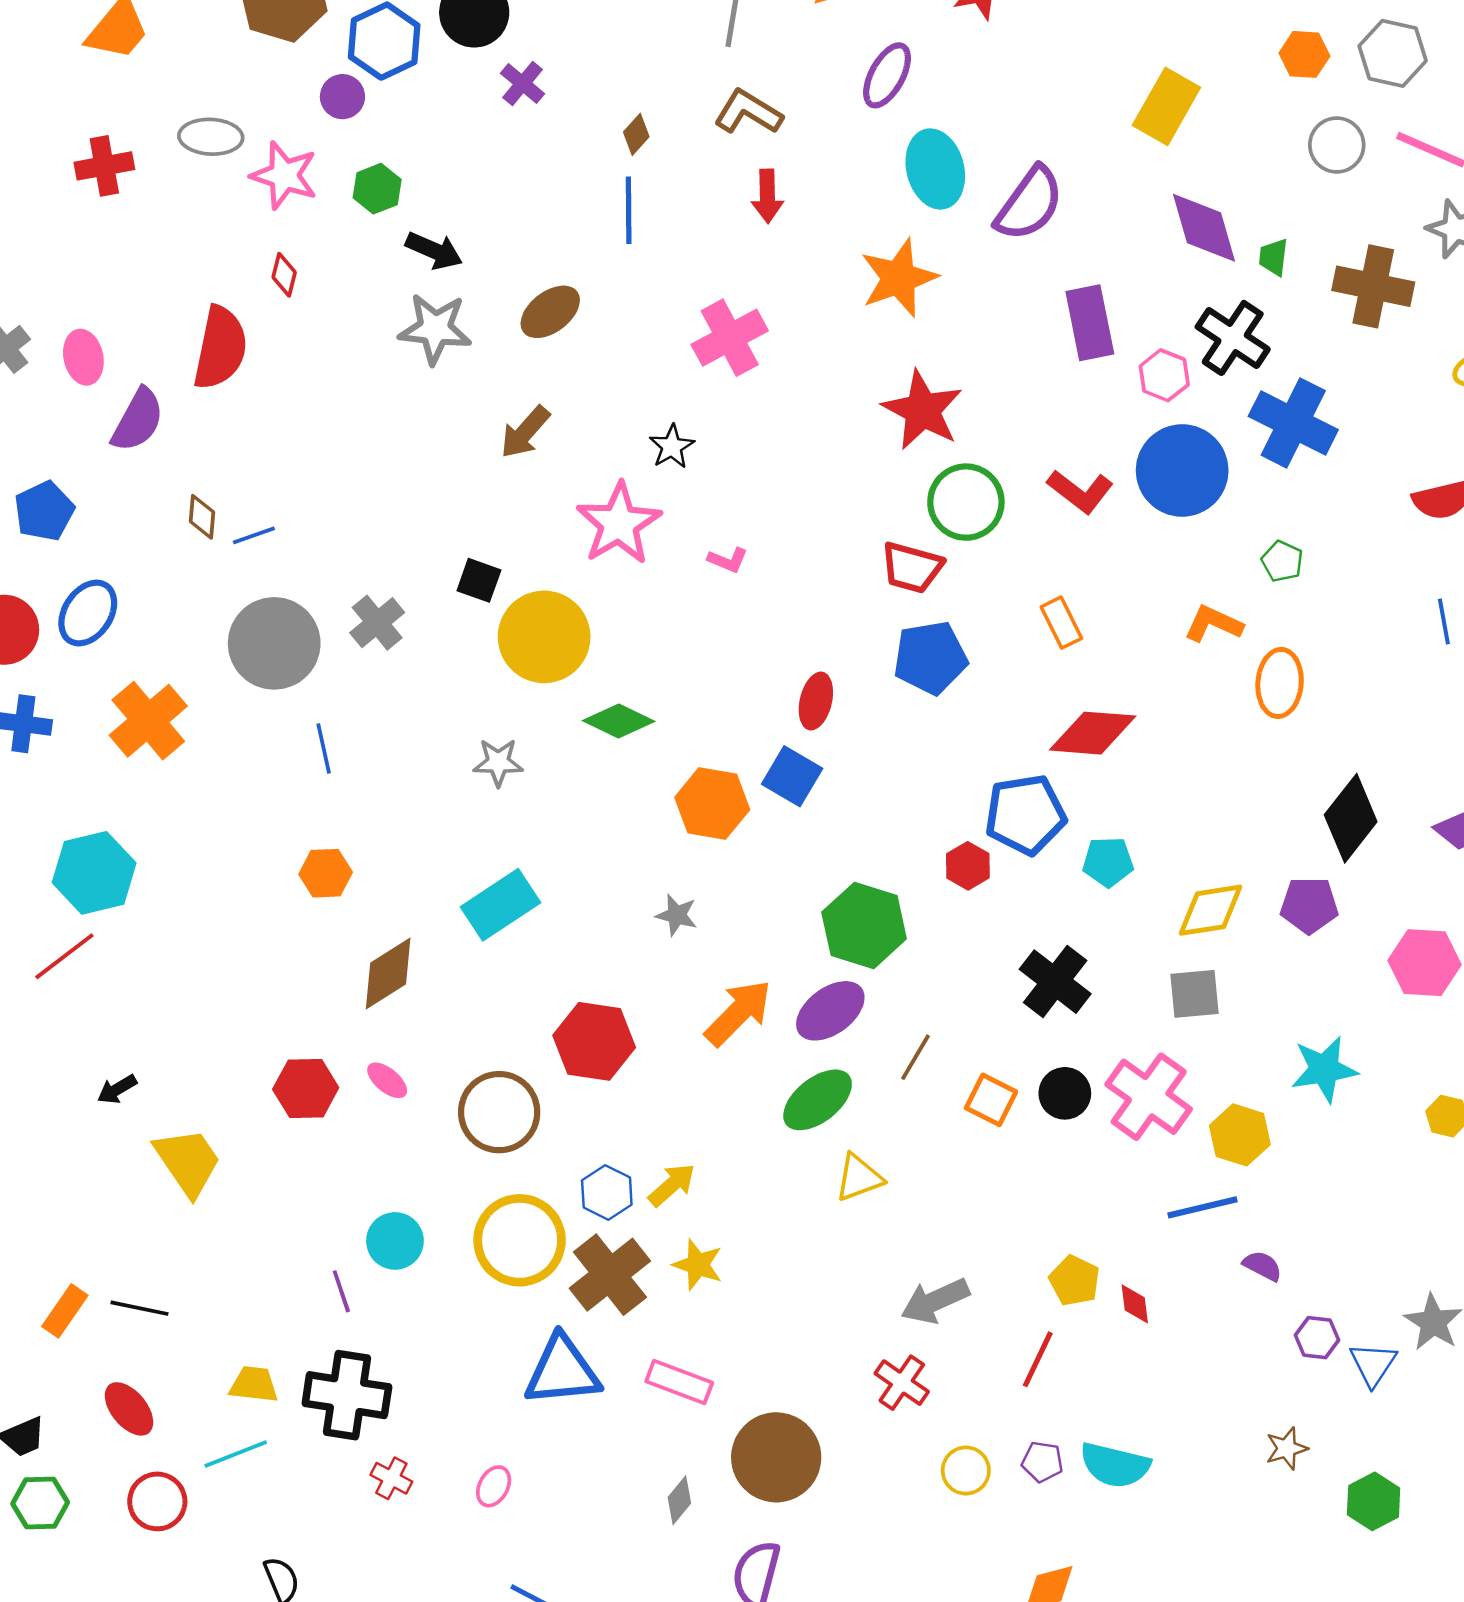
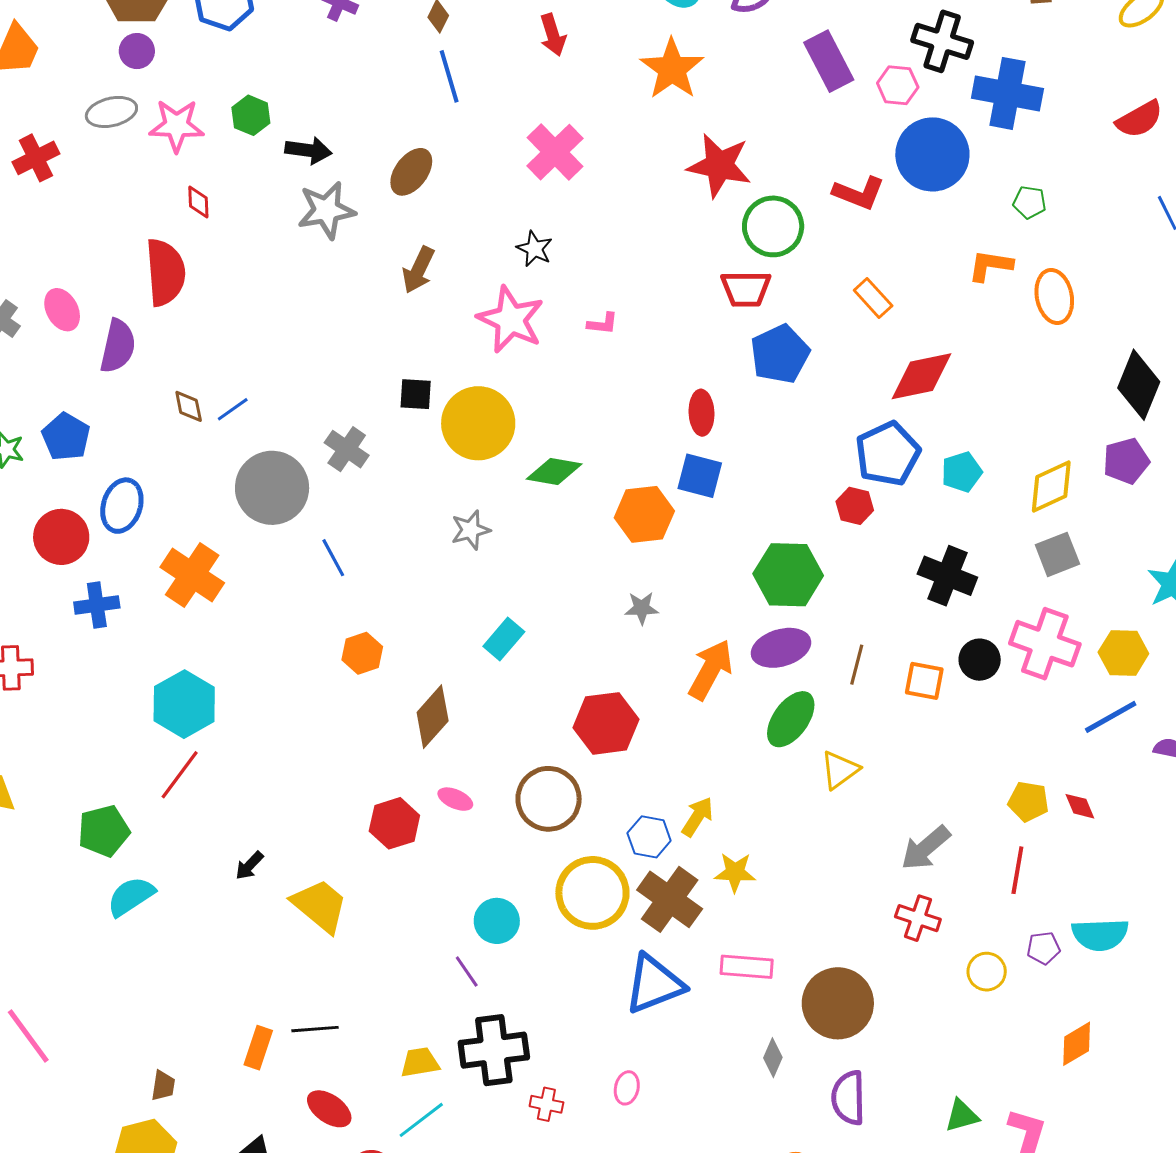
purple circle: (342, 97) -> (137, 51), moved
cyan rectangle: (501, 905) -> (504, 639), size x0.7
purple ellipse: (830, 1011) -> (781, 648), turned 36

